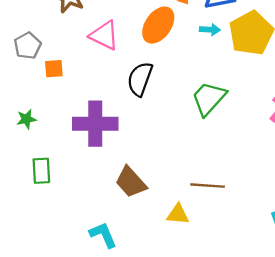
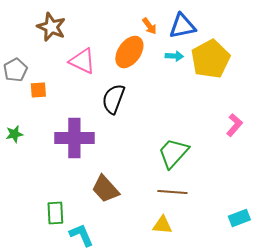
green trapezoid: (209, 98) -> (173, 153), moved
green rectangle: (41, 171) -> (55, 213), moved
yellow triangle: (178, 214) -> (162, 225), moved

